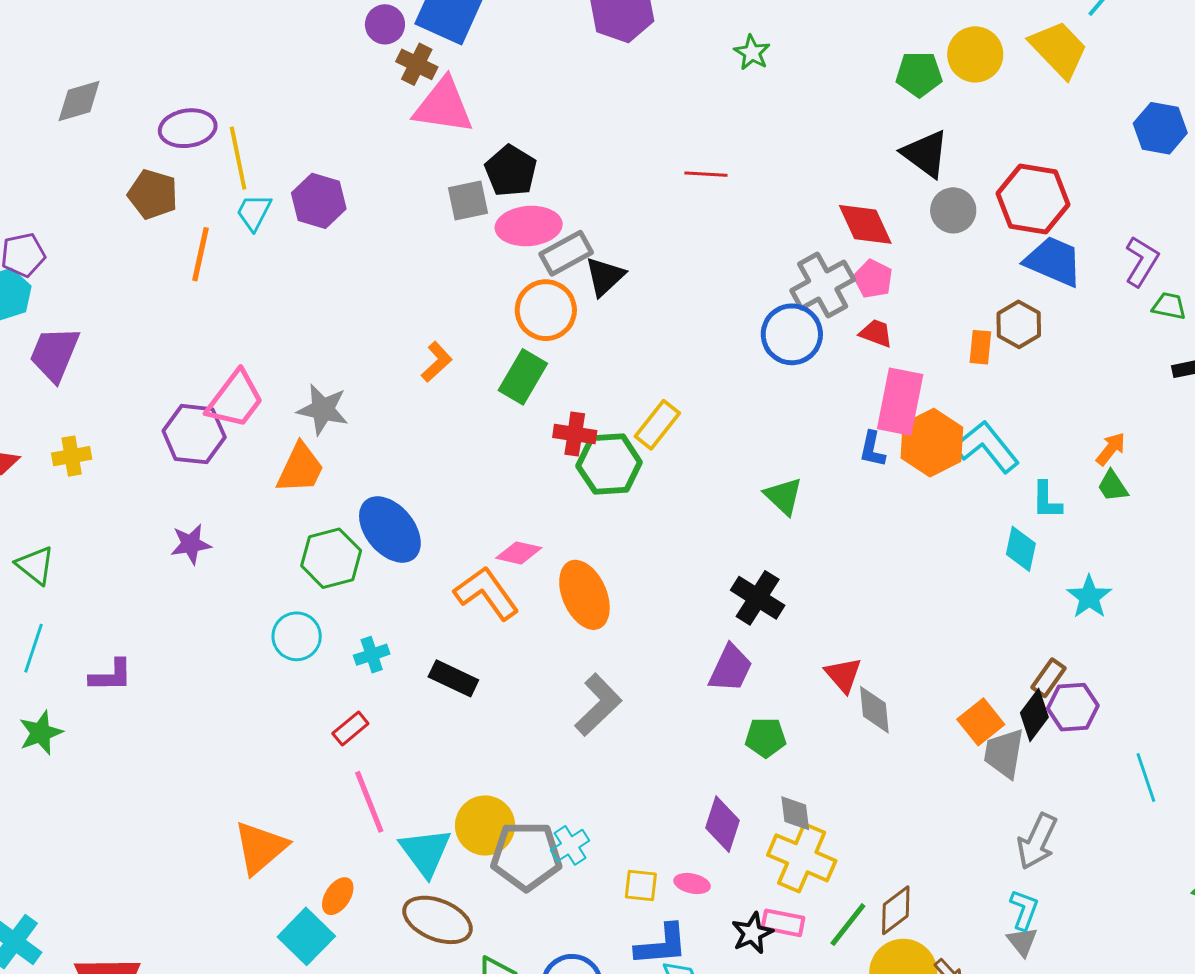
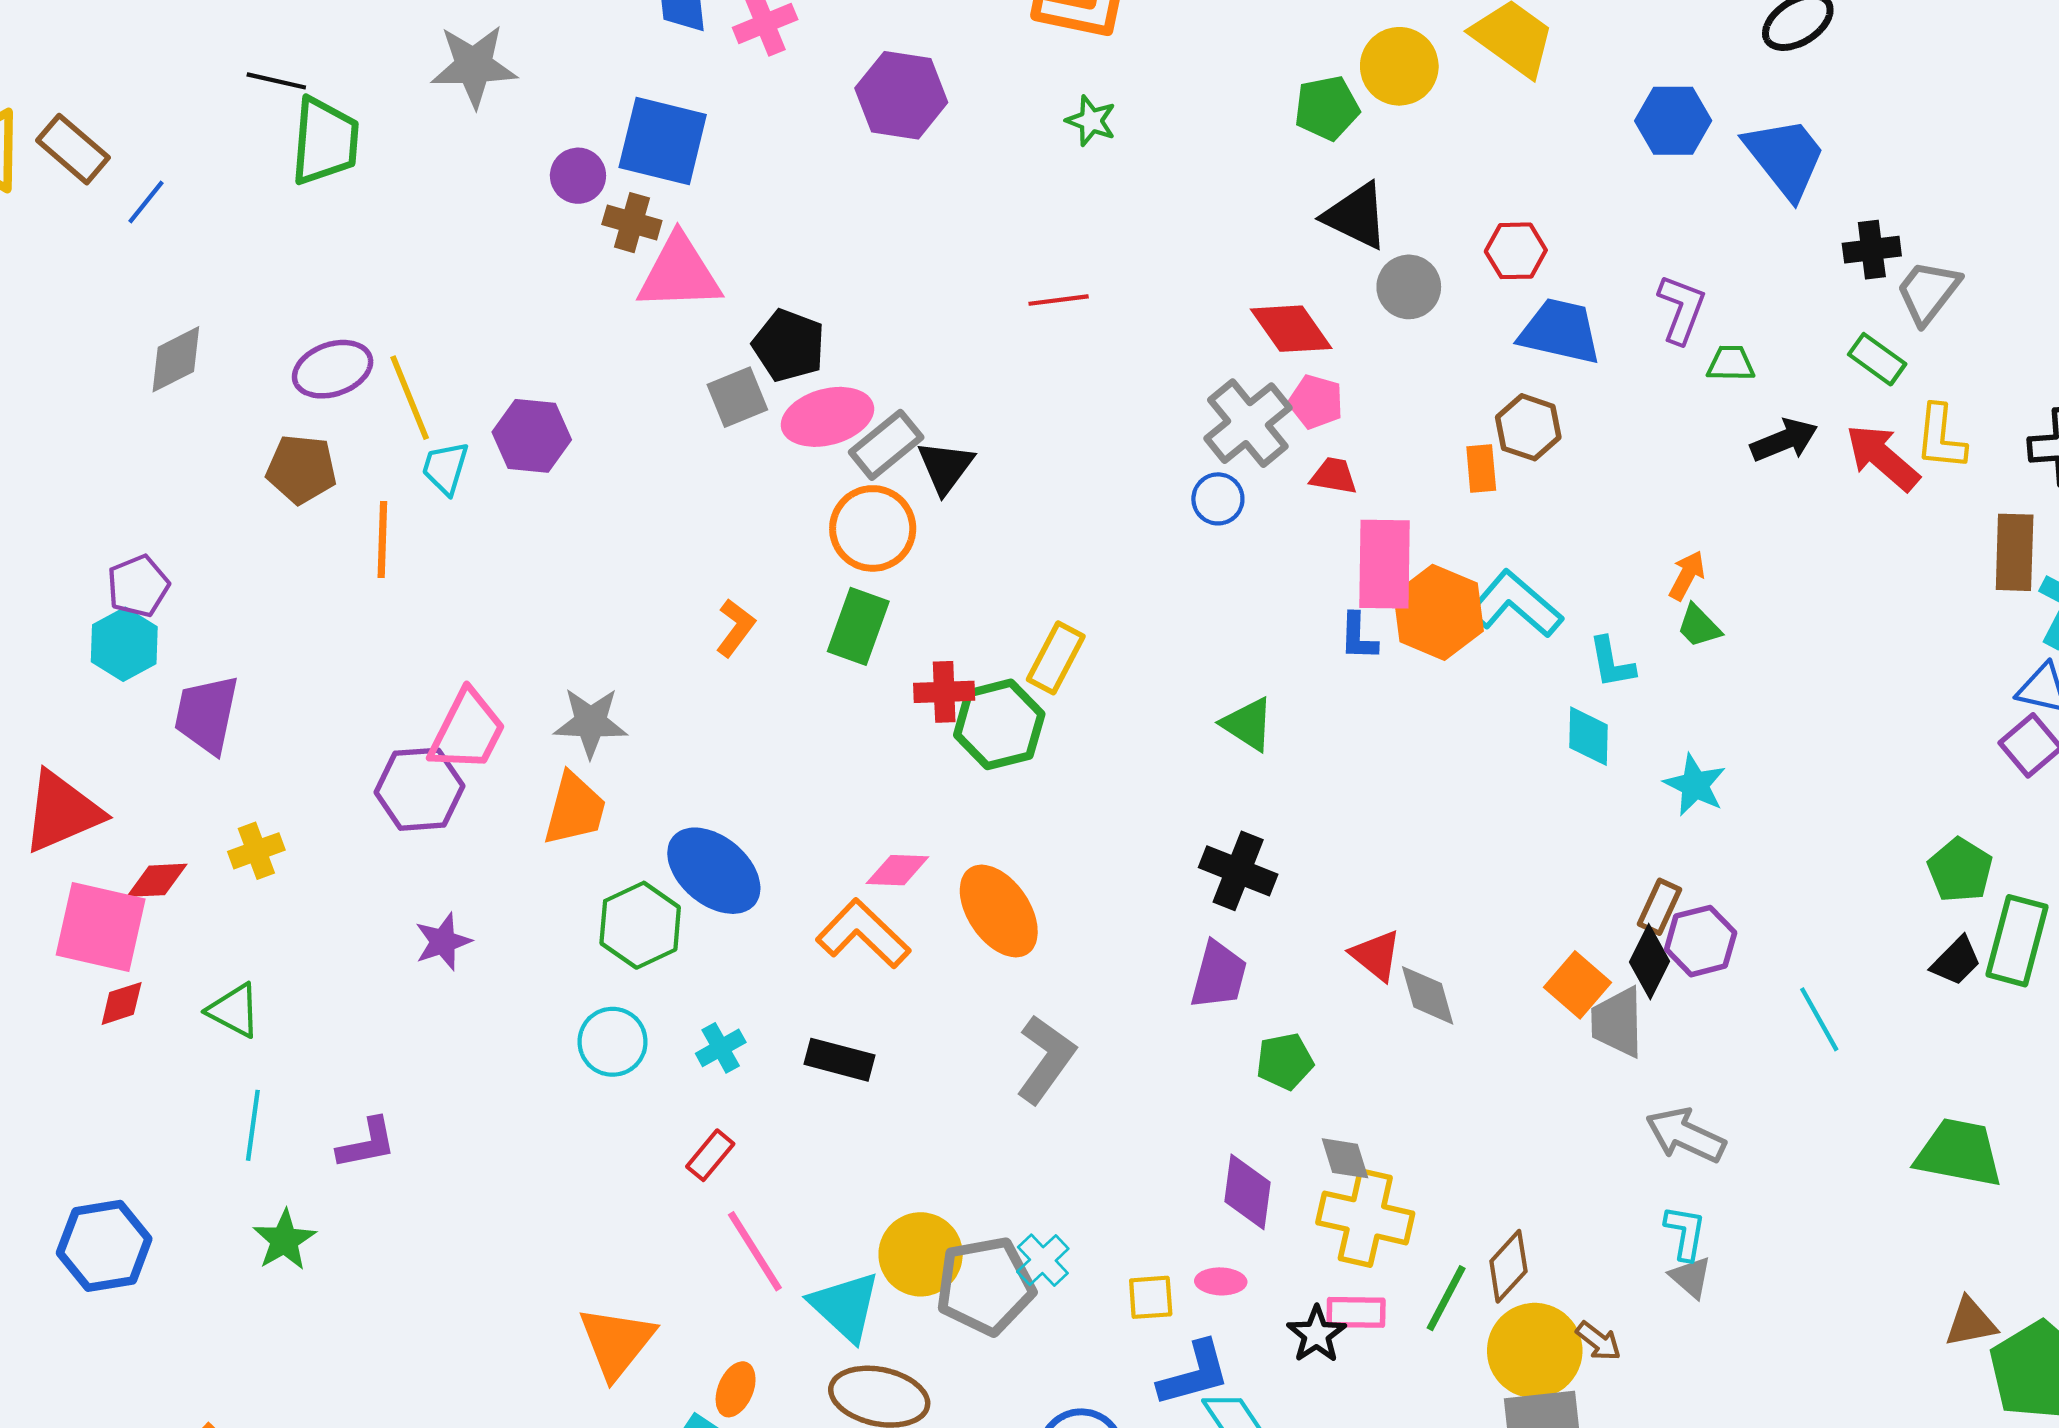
red hexagon: (1033, 199) -> (1516, 251), size x0.6
blue circle: (792, 334) -> (1218, 499), size x0.6
gray arrow: (1037, 841) -> (1686, 1135), turned 100

